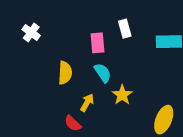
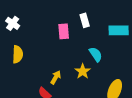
yellow semicircle: (65, 73) -> (18, 54), moved
cyan semicircle: (103, 73) -> (96, 54), moved

